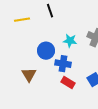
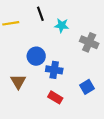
cyan star: (70, 41) -> (62, 25), moved
red rectangle: (68, 83) -> (55, 97), moved

